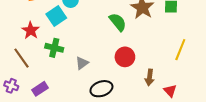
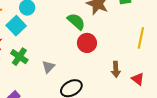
green cross: (54, 48) -> (19, 57), turned 30
red circle: (125, 57) -> (87, 43), moved

